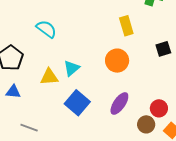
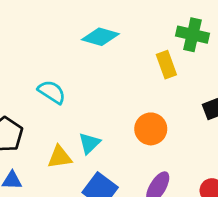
yellow rectangle: (126, 26) -> (166, 65), moved

